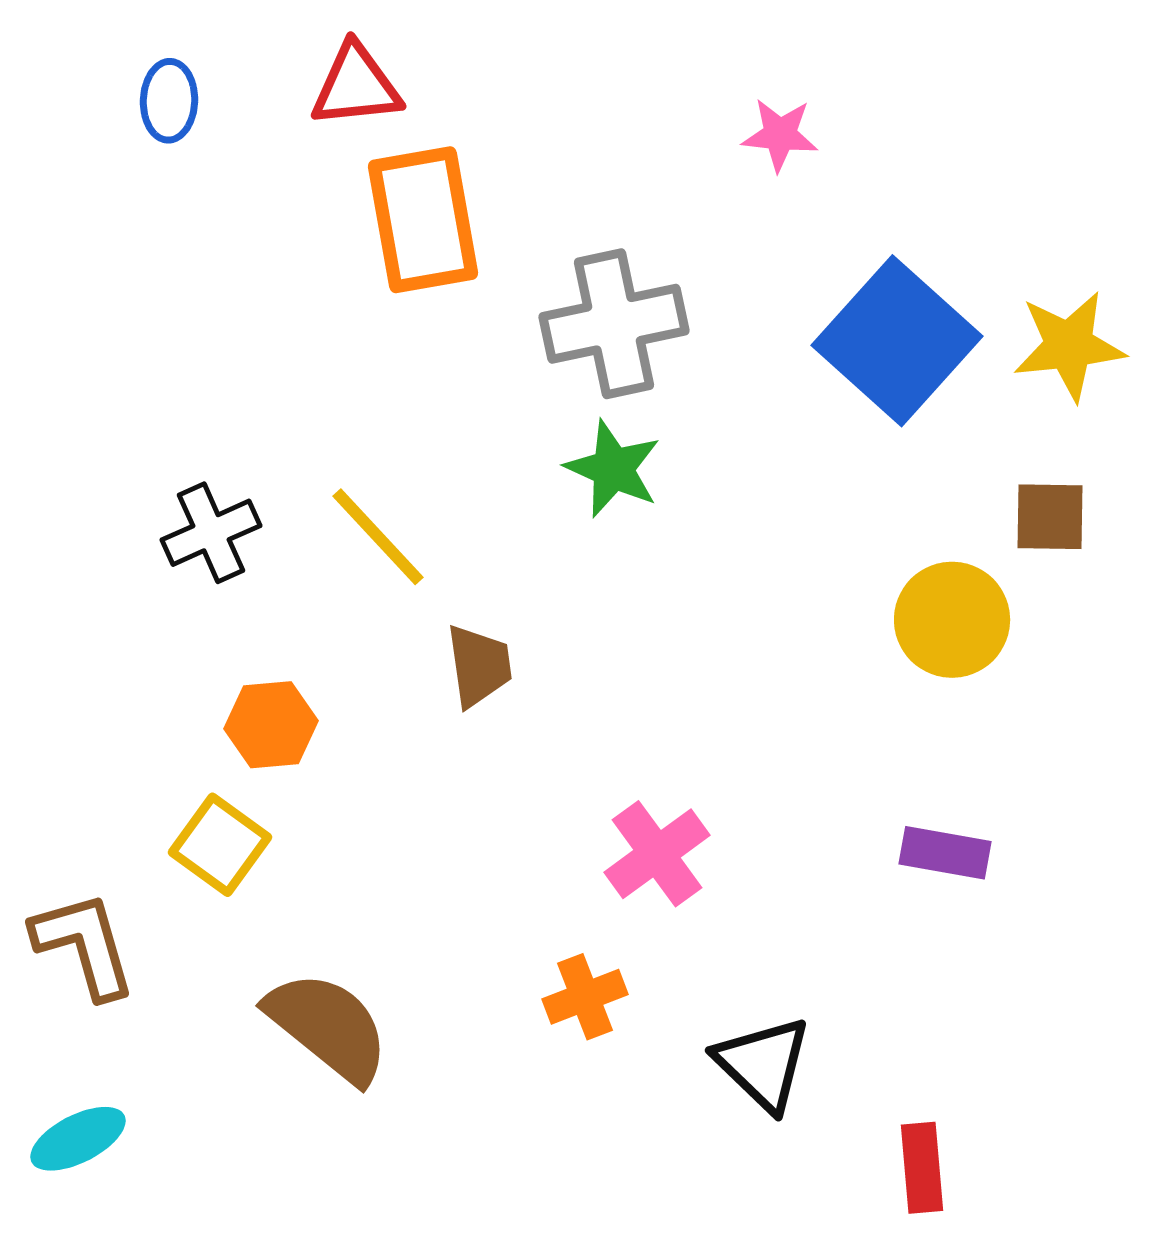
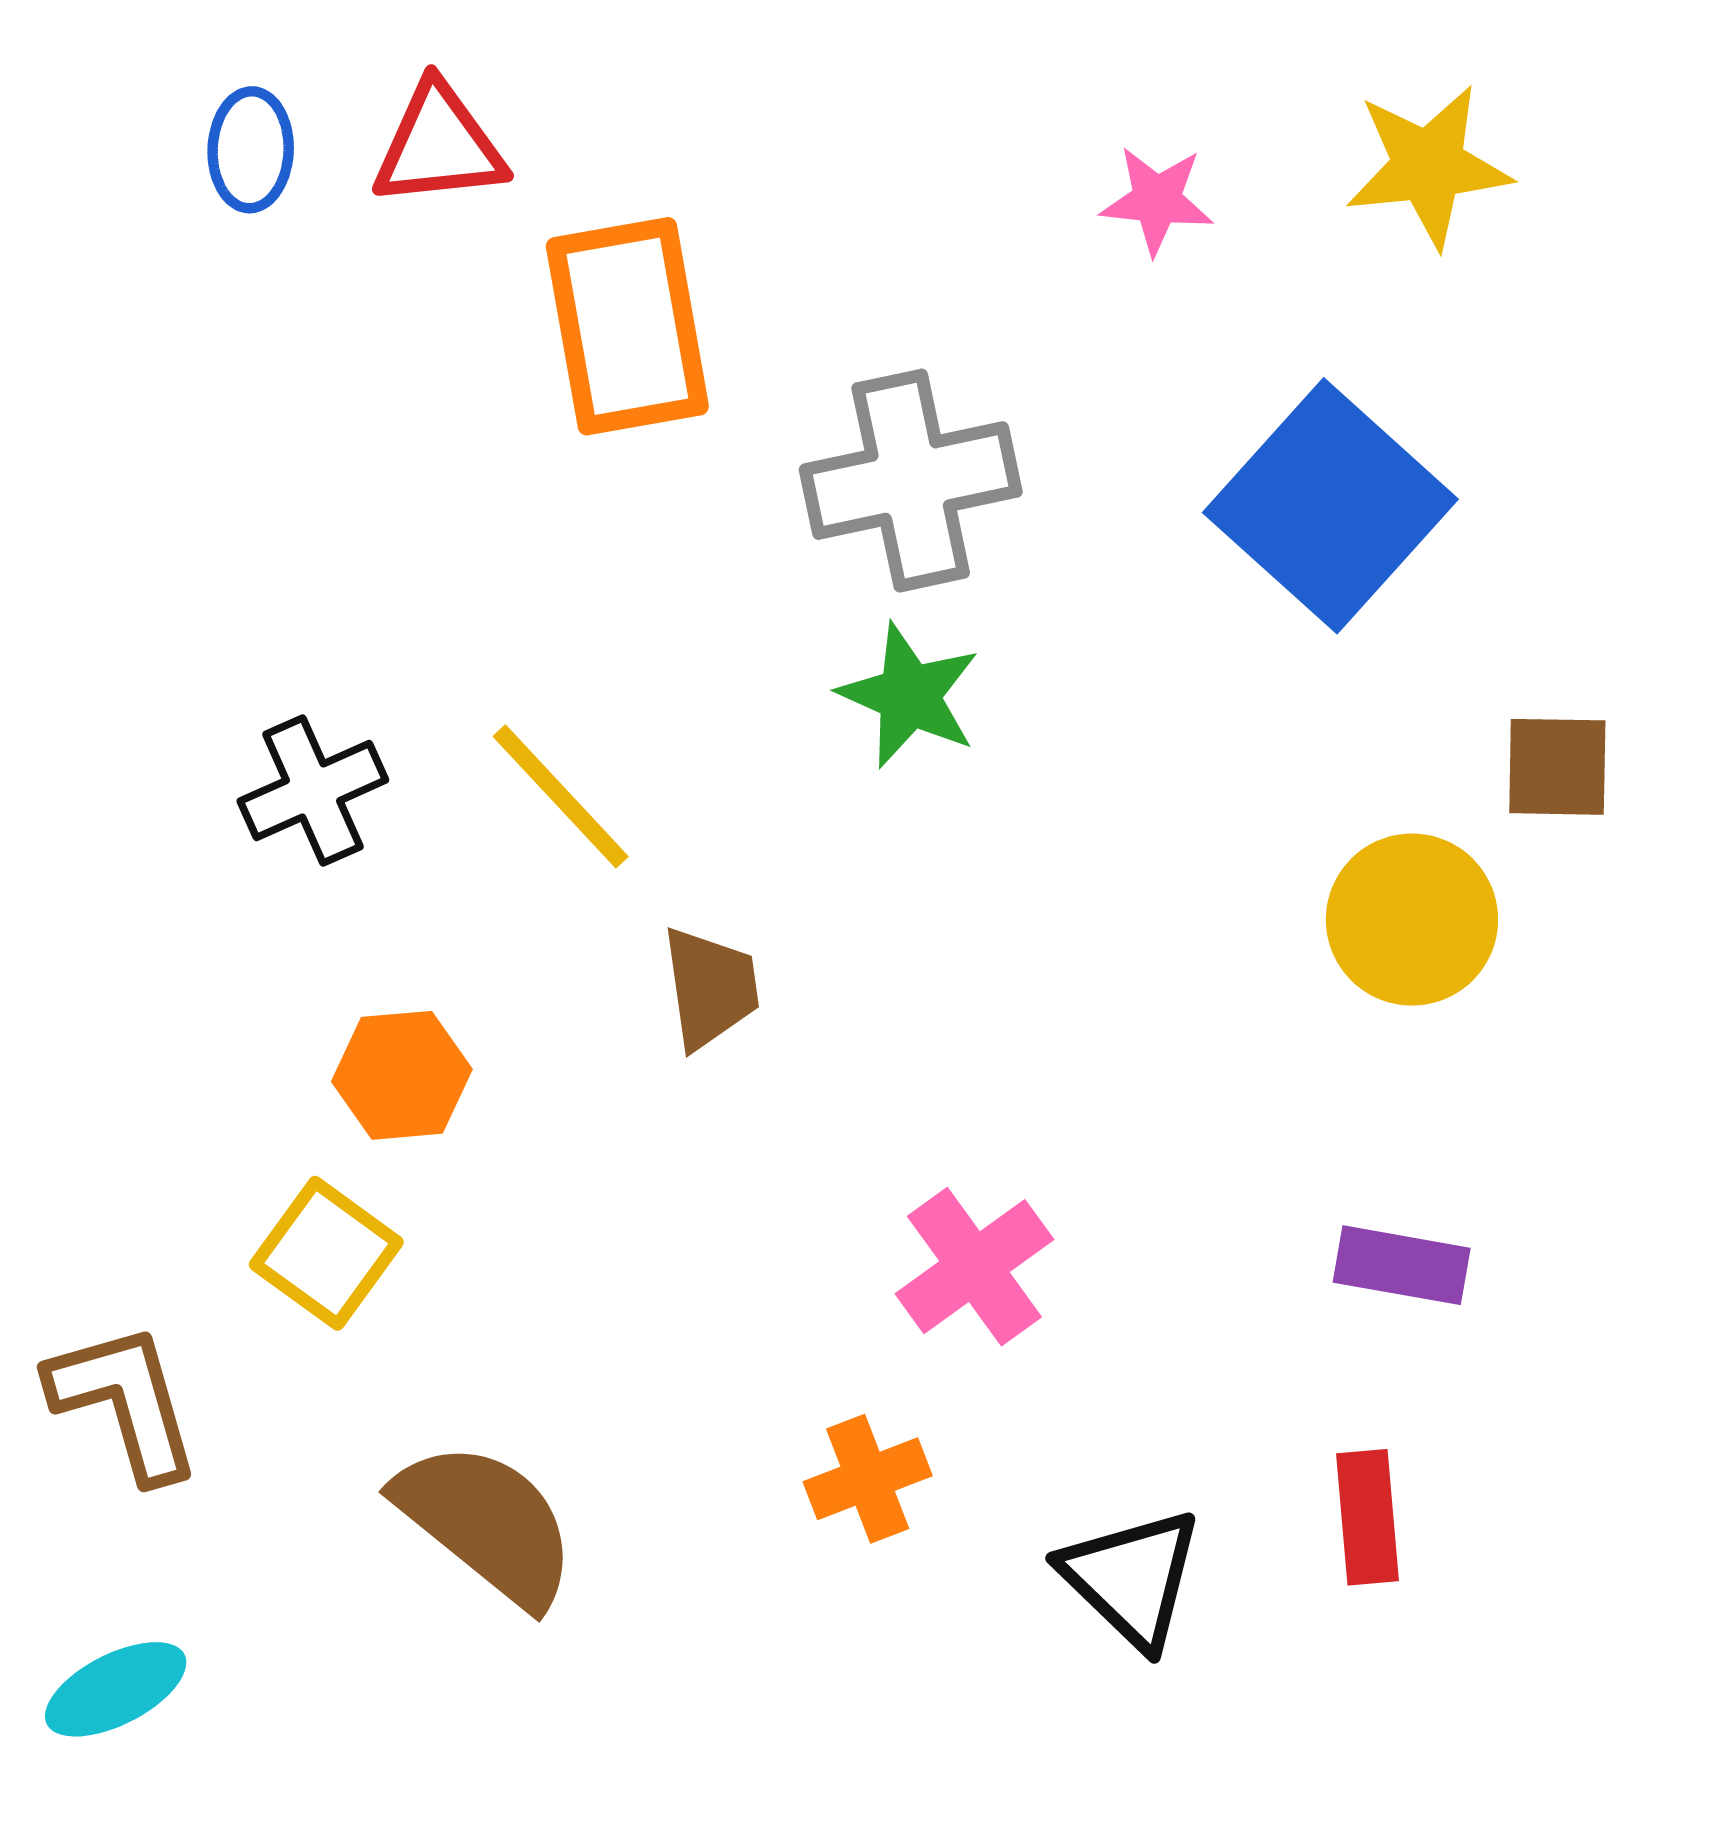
red triangle: (356, 86) -> (439, 145), moved
yellow star: (1069, 346) -> (1428, 166), moved
red rectangle: (922, 1168) -> (1367, 1517), moved

